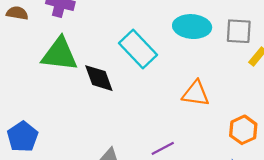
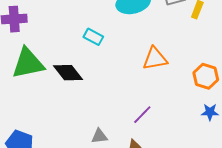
cyan rectangle: (138, 49) -> (93, 37), size x0.6

